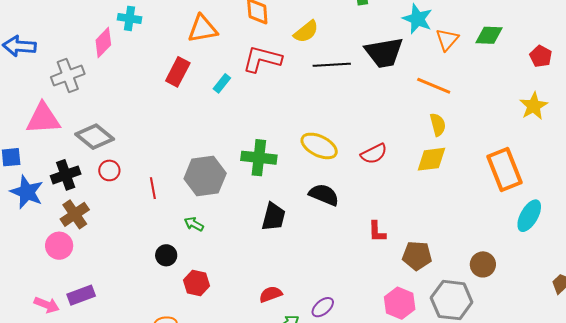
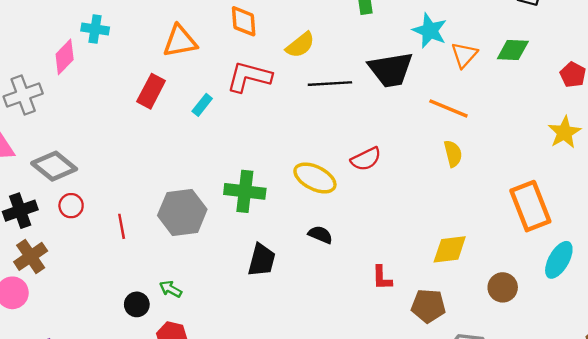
red semicircle: (374, 154) -> (366, 159), moved
yellow diamond: (431, 159) -> (450, 249), moved
black semicircle: (324, 195) -> (320, 235), size x0.7
green arrow: (194, 224) -> (171, 289), moved
brown circle: (483, 264) -> (503, 287), moved

